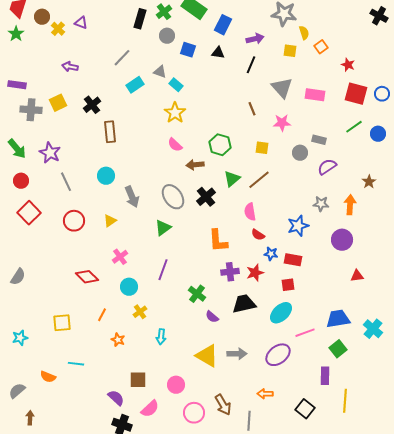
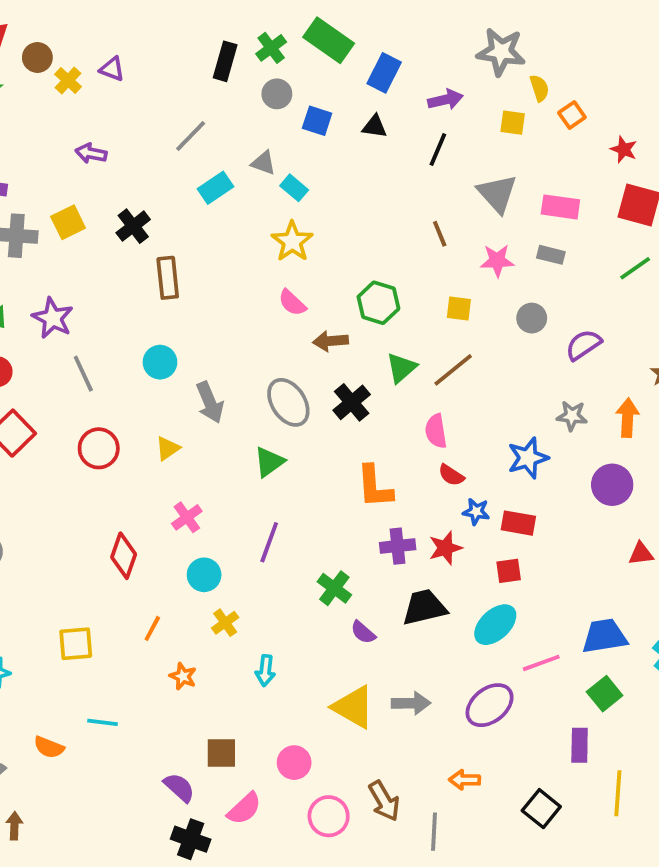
gray rectangle: (319, 140) -> (551, 255), moved
red diamond: (87, 277) -> (124, 556), turned 65

